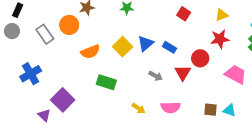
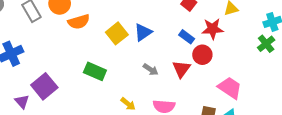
red star: (220, 39) -> (213, 29), moved
blue rectangle: (170, 47) -> (187, 37), moved
orange semicircle: (90, 52) -> (79, 22), moved
pink trapezoid: (236, 75) -> (230, 88), moved

